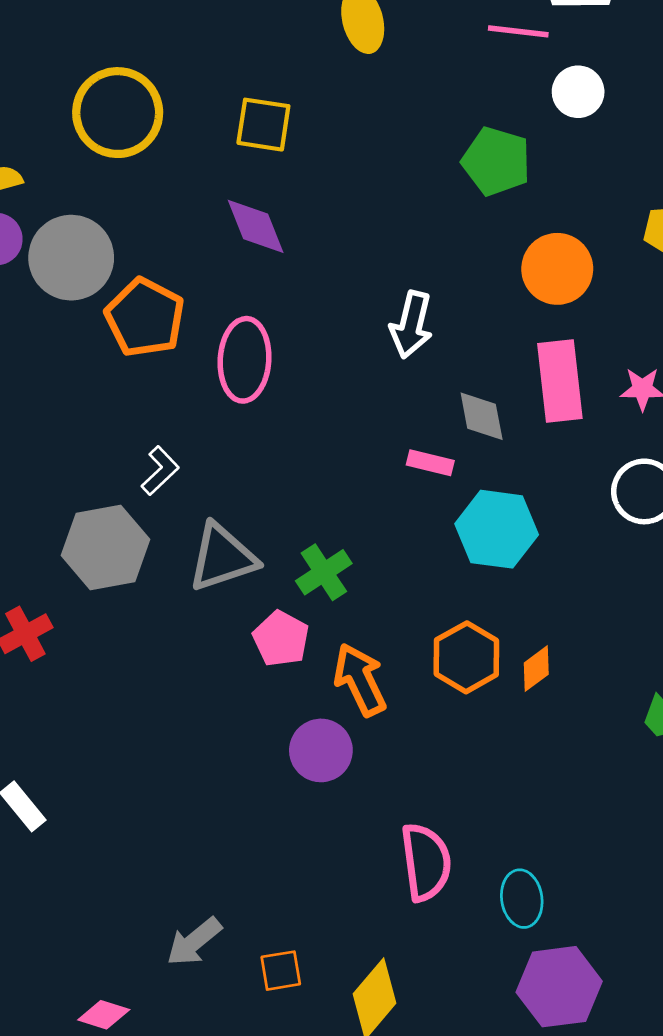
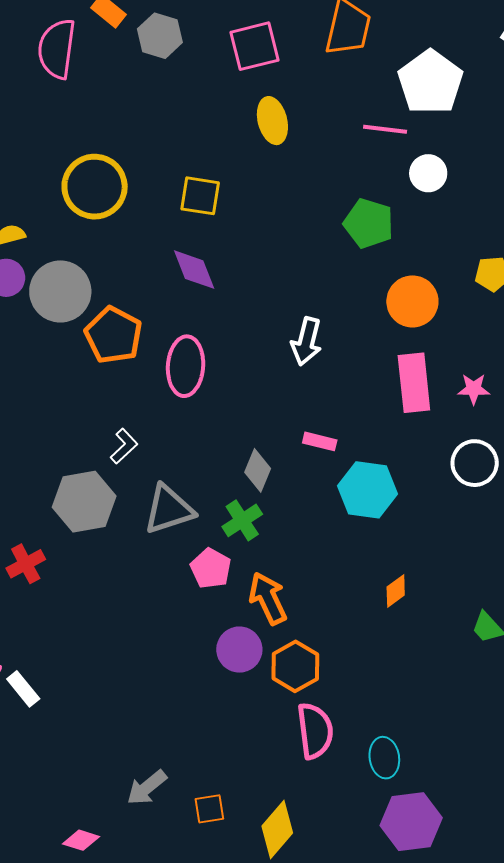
gray diamond: (482, 416) -> (258, 470), moved, turned 33
orange hexagon: (466, 657) -> (295, 666), moved

